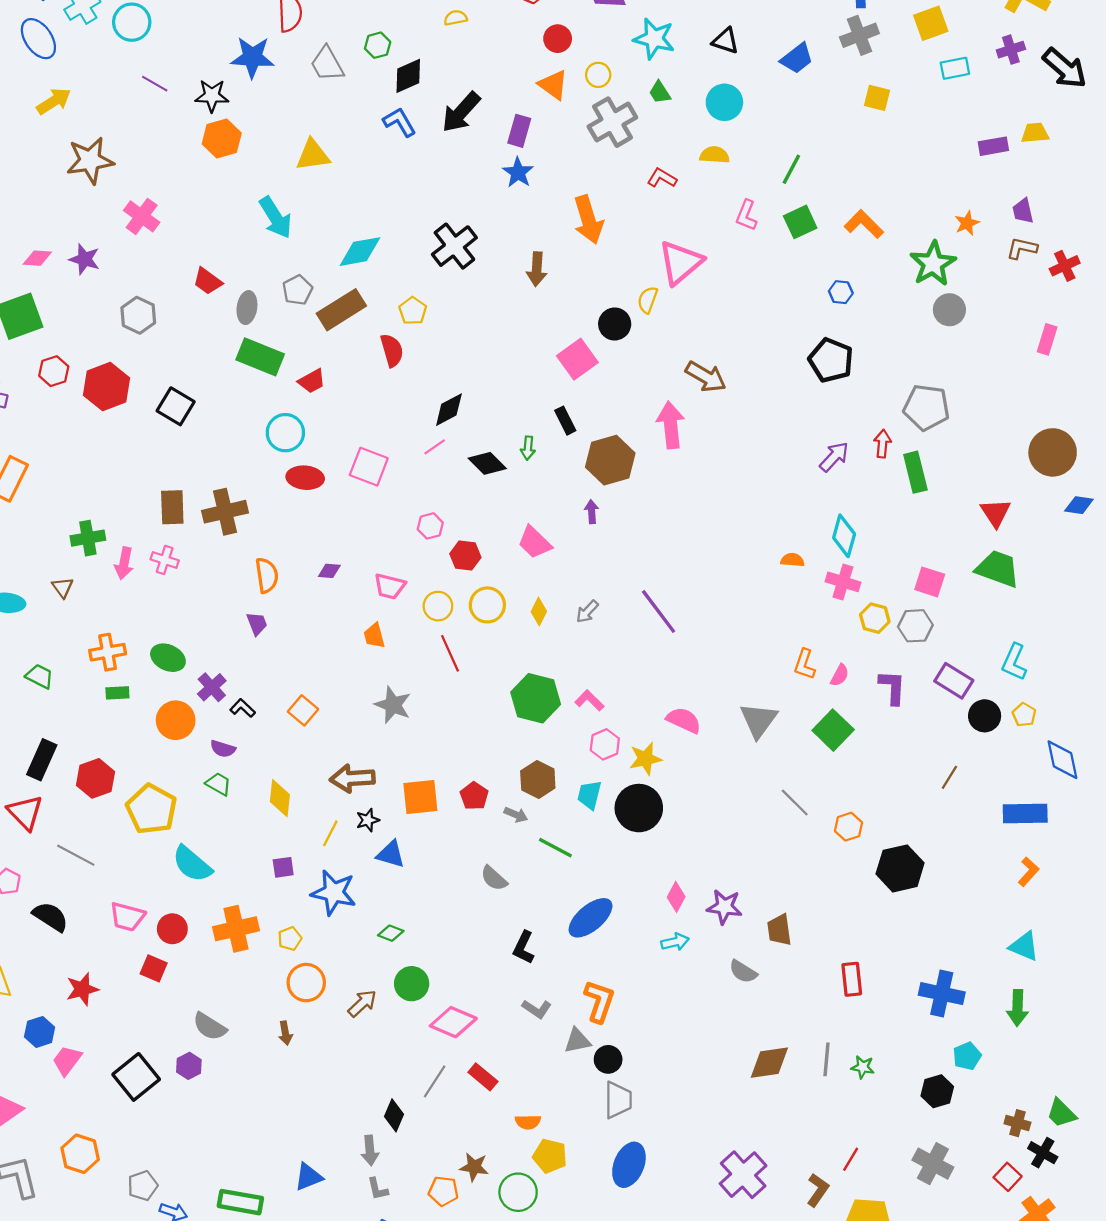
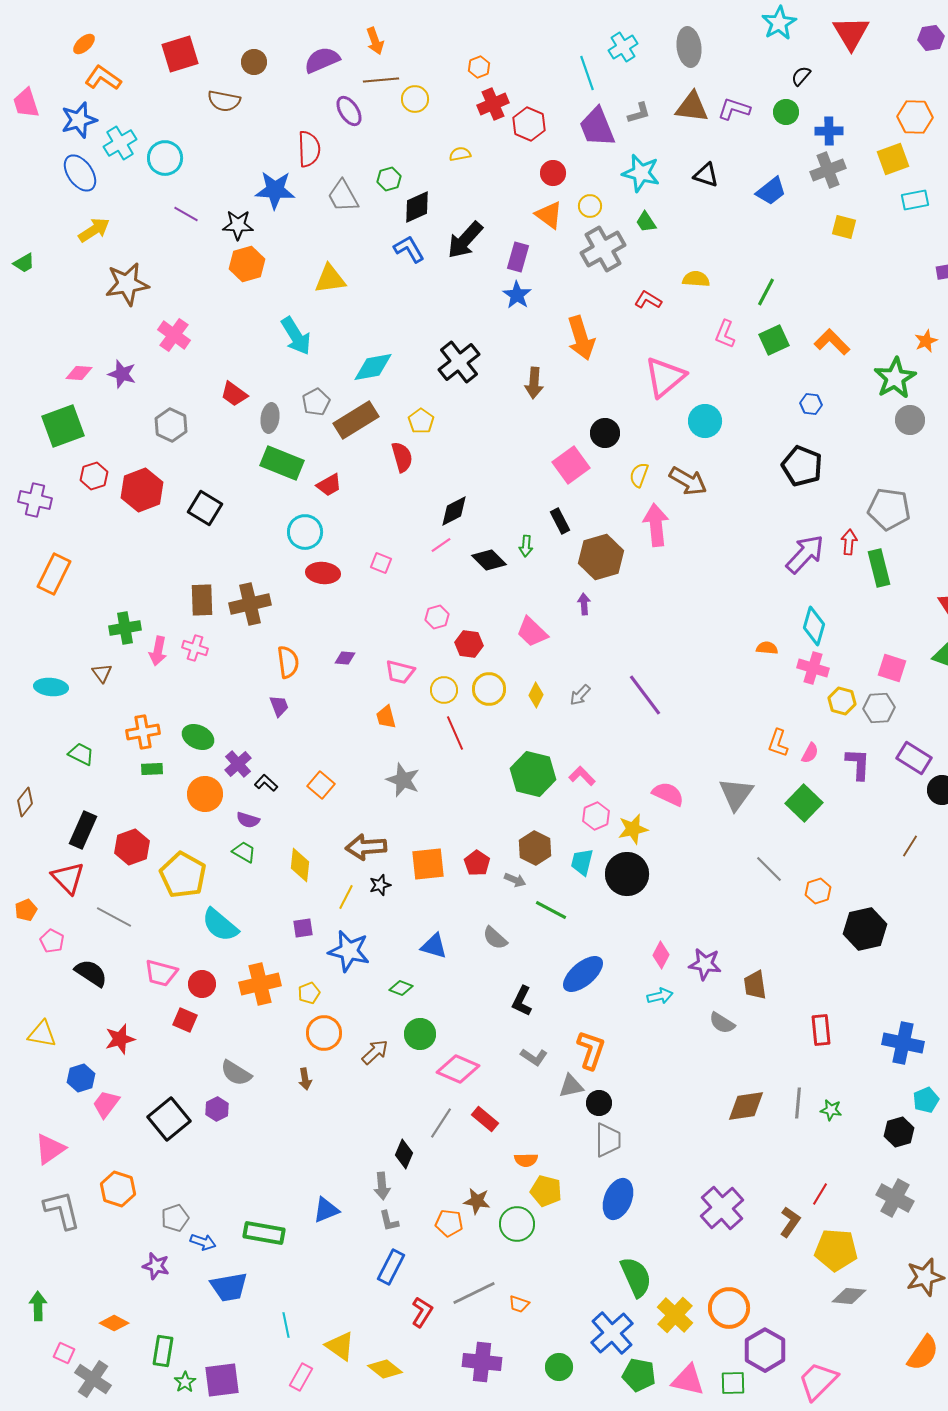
cyan circle: (724, 102) -> (705, 421), moved
yellow semicircle: (648, 300) -> (639, 475), moved
purple arrow: (834, 457) -> (805, 554), size x1.4
pink square: (369, 467) -> (381, 563), size x0.6
blue triangle: (391, 854) -> (434, 946), moved

